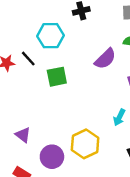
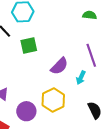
purple semicircle: (105, 59) -> (59, 66), moved

